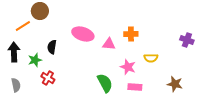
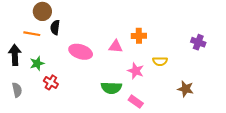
orange line: (23, 26) -> (32, 34), moved, turned 42
pink ellipse: (83, 34) -> (81, 52), moved
black semicircle: (52, 47) -> (55, 27), moved
green semicircle: (105, 83) -> (111, 88), turned 120
pink rectangle: (135, 87) -> (136, 102), moved, turned 32

